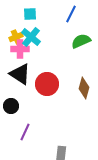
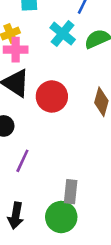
cyan cross: (31, 37) -> (63, 34), moved

